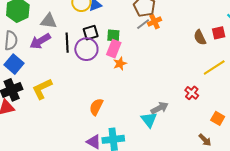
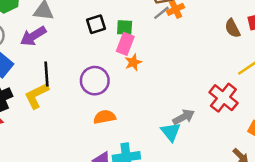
black line: (67, 43) -> (47, 74), moved
purple circle: (86, 49) -> (95, 81), moved
red cross: (192, 93) -> (223, 98), size x1.6
orange semicircle: (96, 107) -> (105, 117), turned 54

